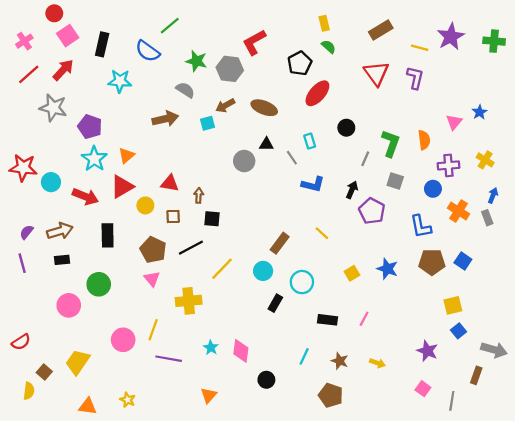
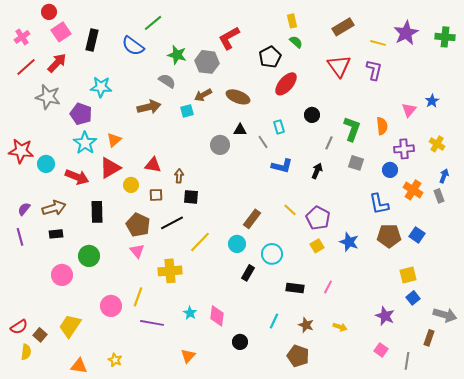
cyan star: (120, 81) -> (101, 87), moved
purple pentagon: (372, 211) -> (318, 218), moved
red semicircle: (21, 342) -> (19, 327), moved

